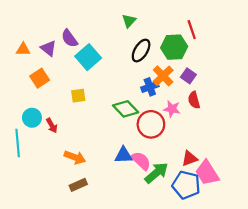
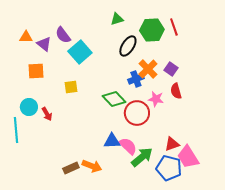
green triangle: (129, 21) -> (117, 19), turned 32
green hexagon: (174, 47) -> (152, 30), moved
orange triangle: (23, 49) -> (26, 37), moved
orange square: (40, 78) -> (36, 71), turned 30
orange arrow: (75, 157) -> (92, 166), moved

